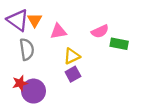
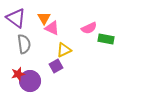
orange triangle: (35, 20) -> (44, 18), moved
pink triangle: (58, 31) -> (52, 28), turned 35
purple square: (73, 74) -> (56, 66), moved

